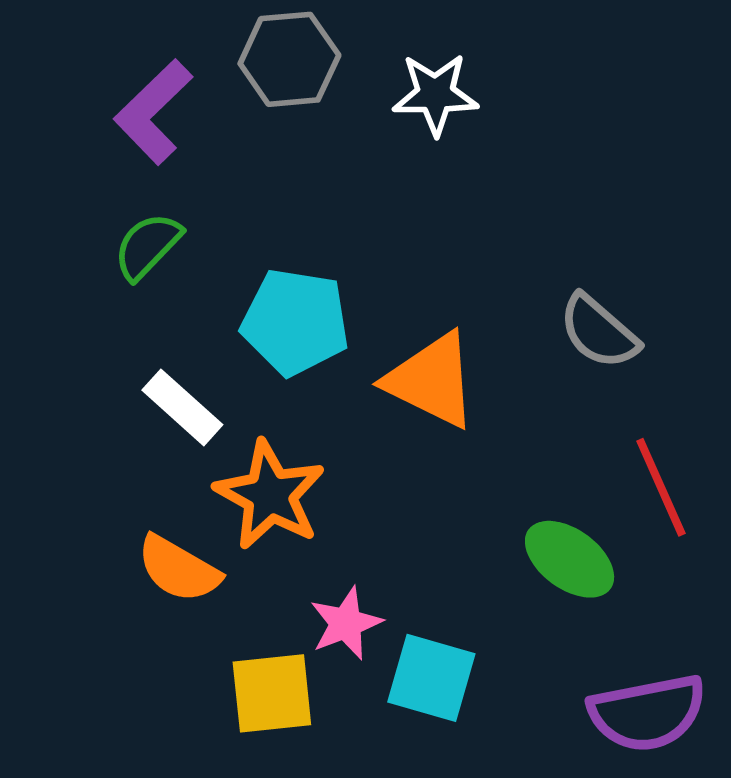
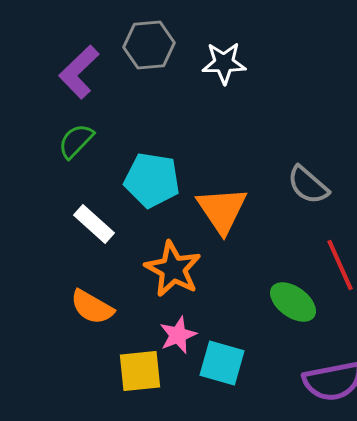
orange triangle: (431, 380) -> (222, 210), turned 30
orange star: (270, 495) -> (173, 269), moved

